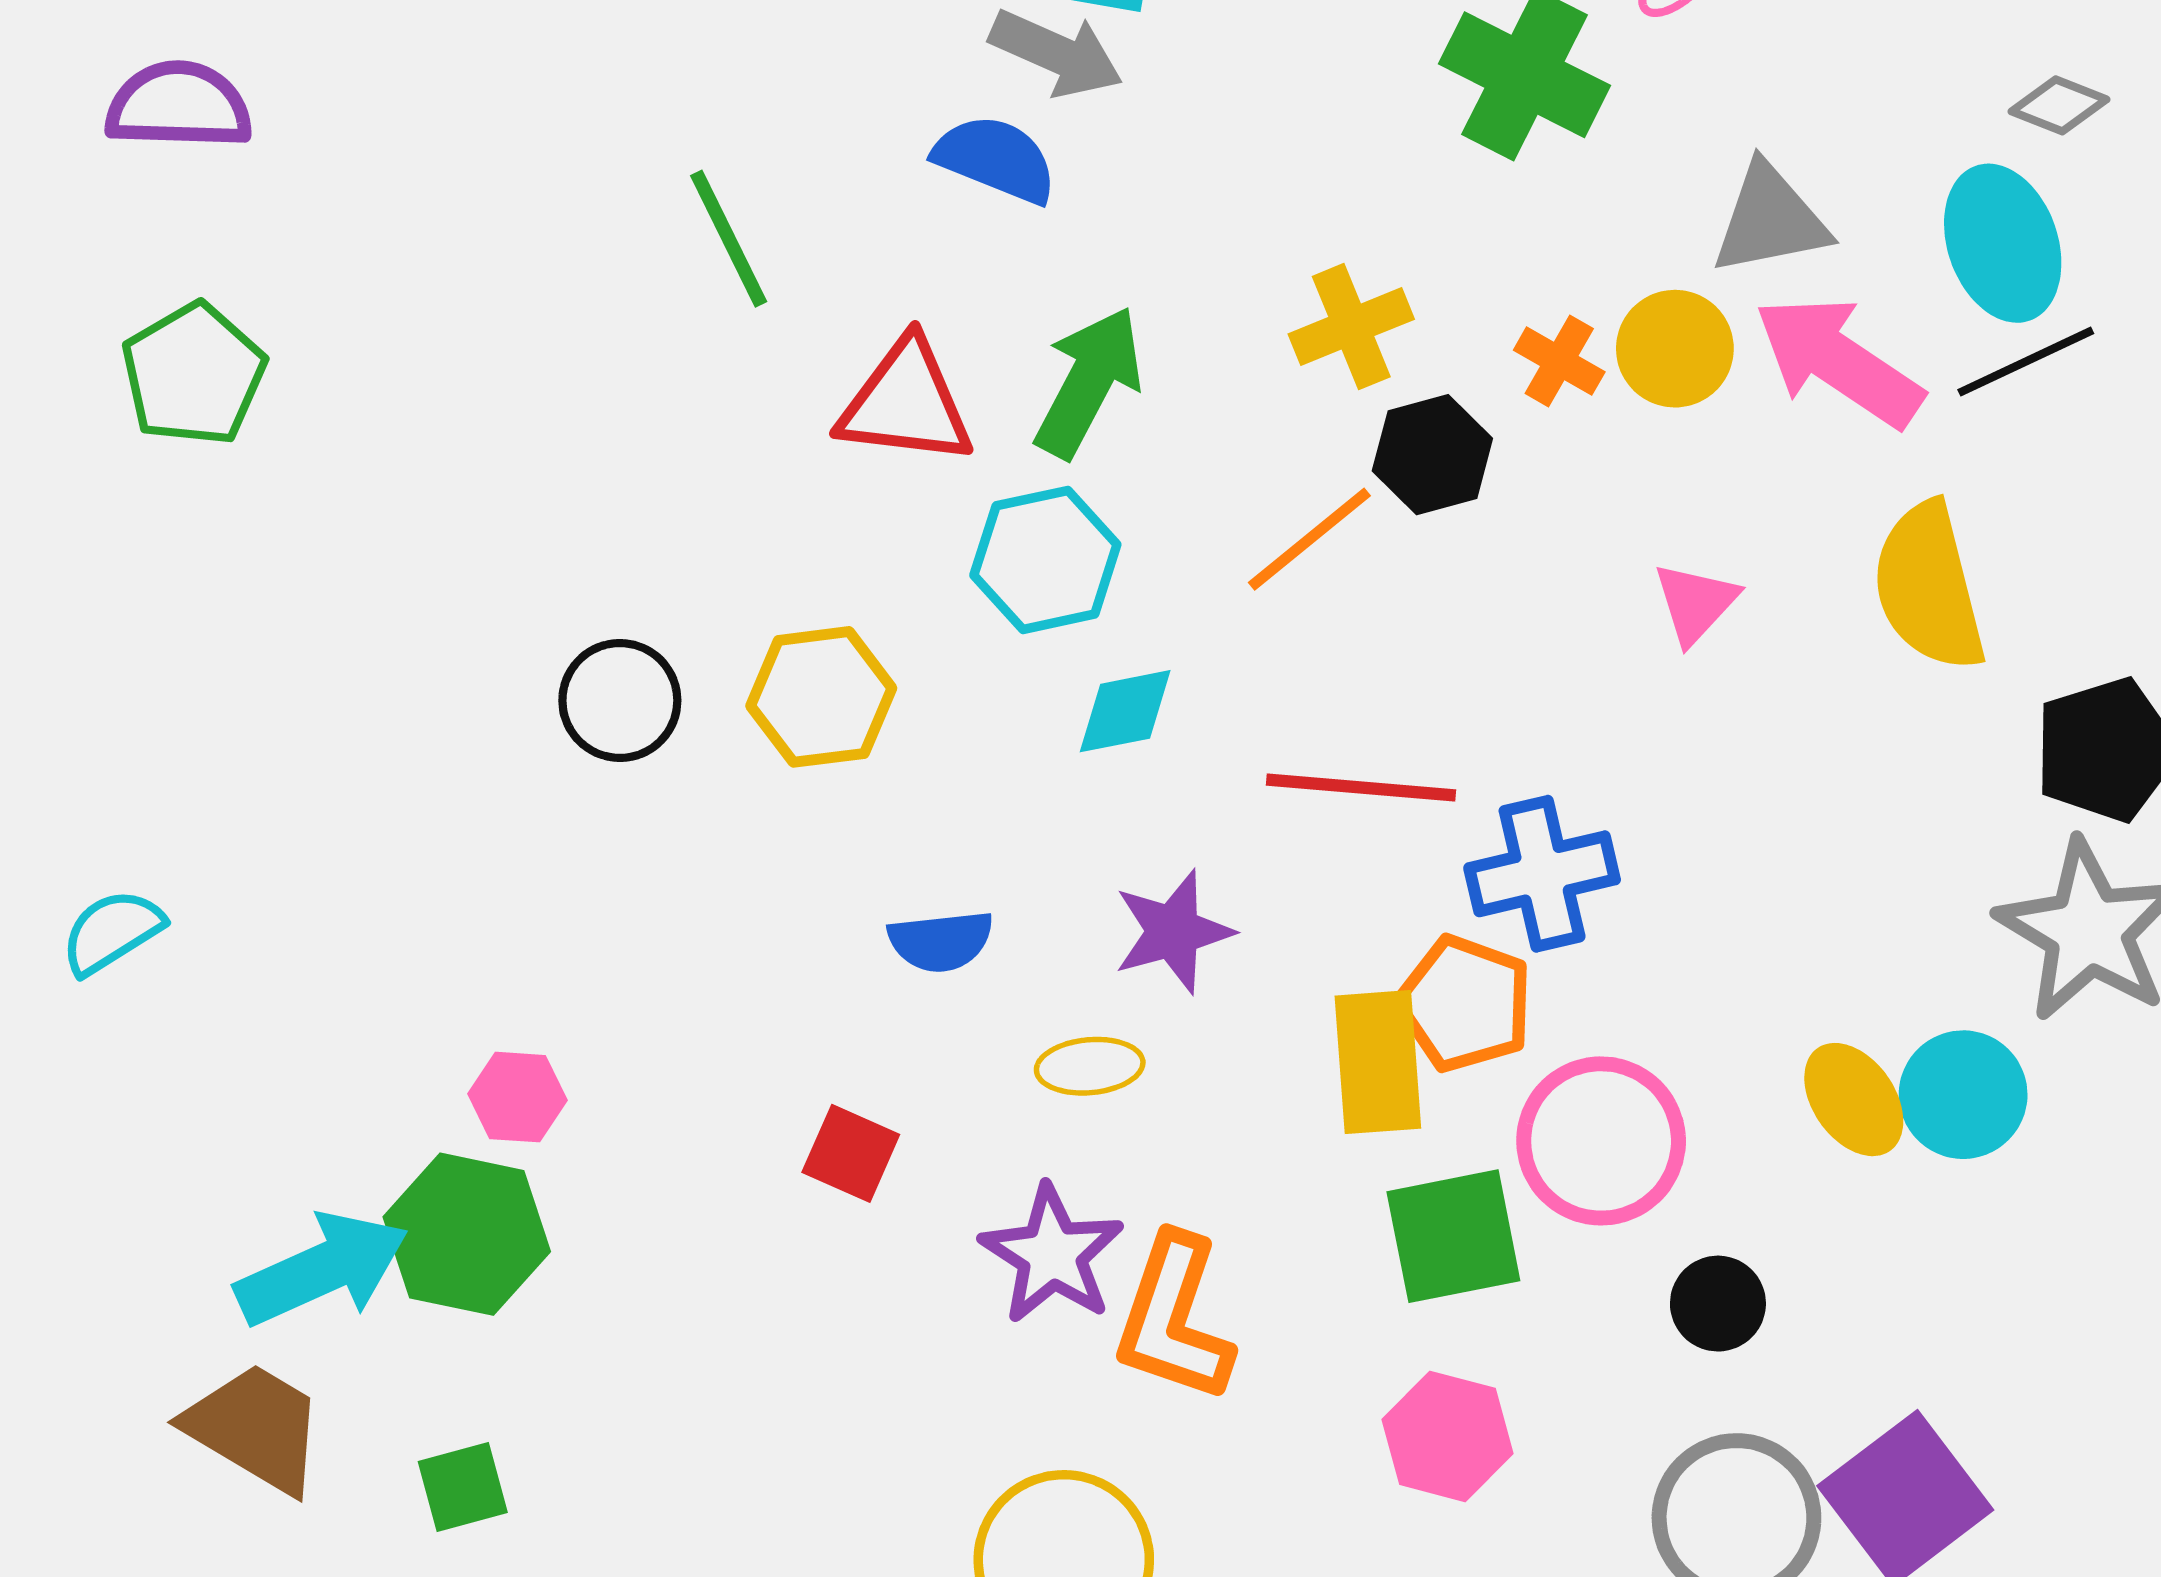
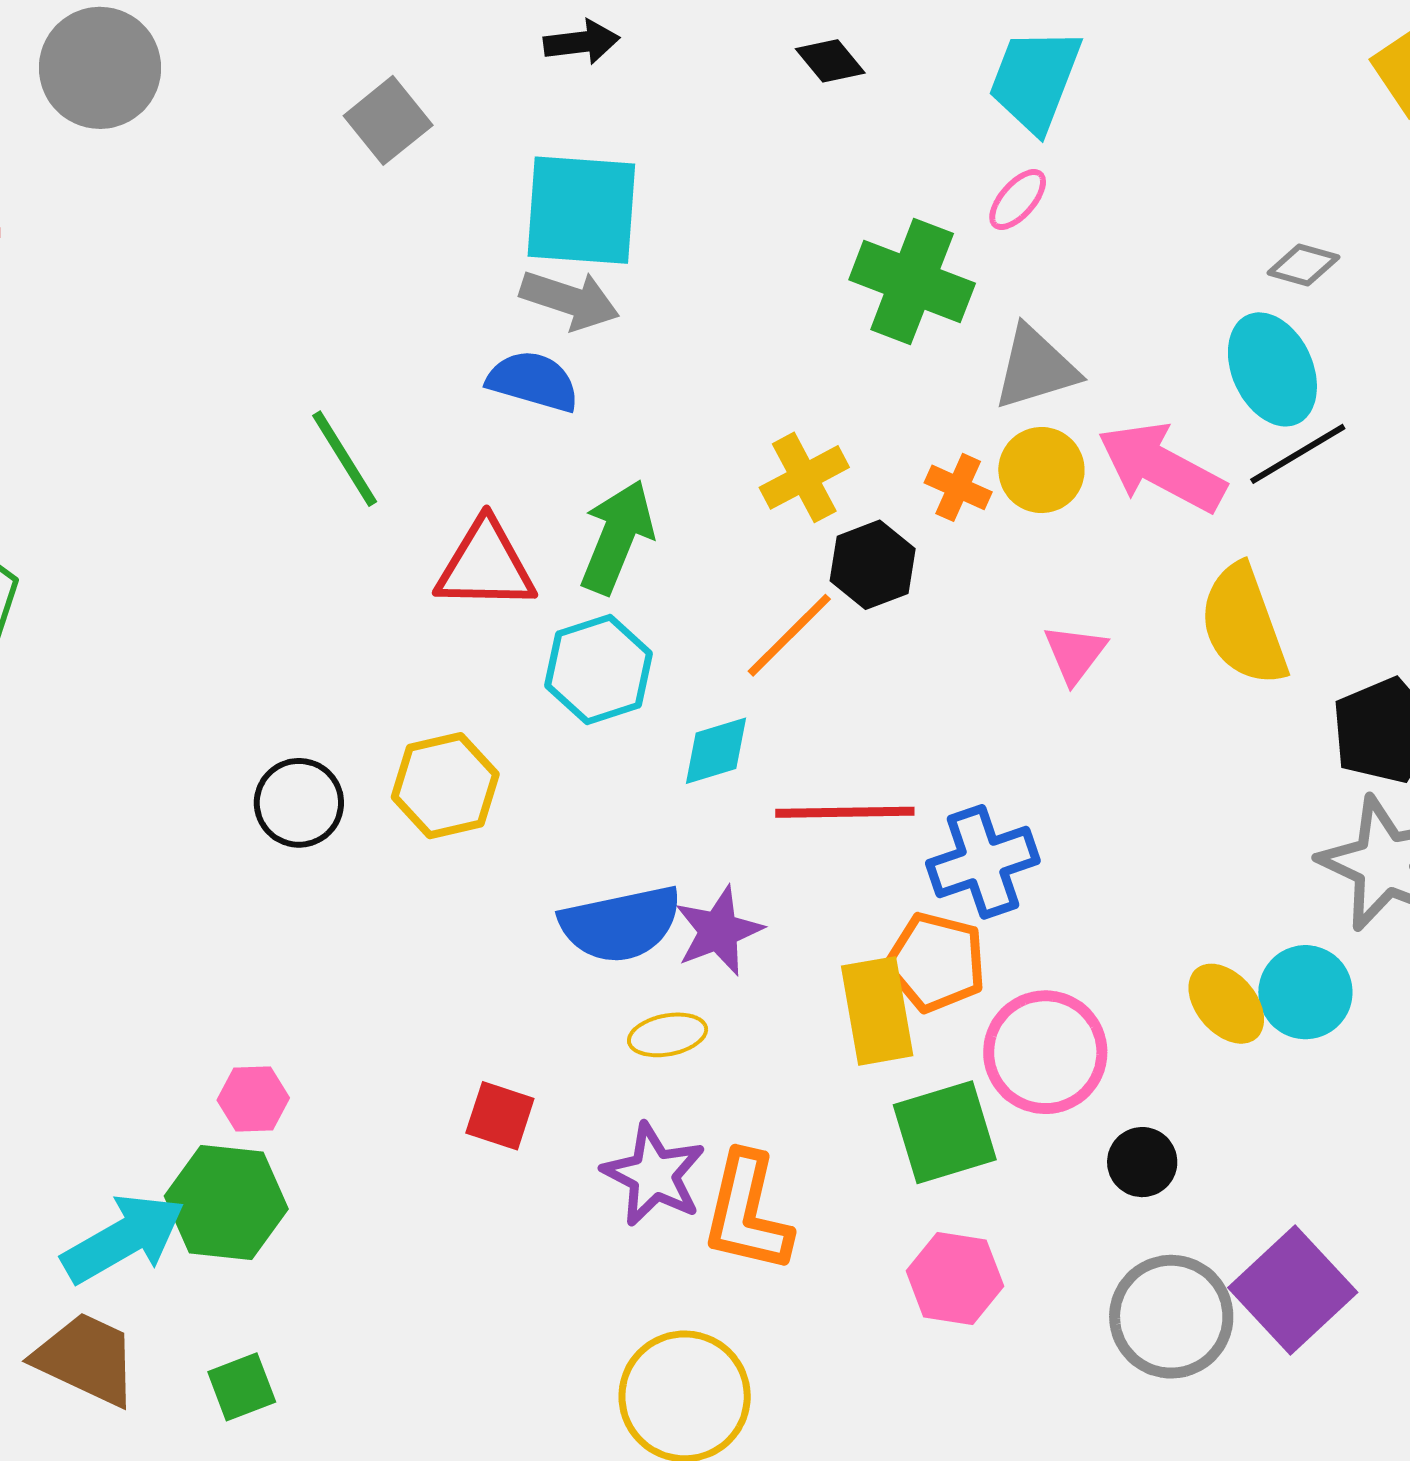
gray triangle: (1770, 220) -> (1035, 368), moved
cyan diamond: (1125, 711) -> (716, 751), moved
blue semicircle: (941, 941) -> (621, 924), moved, size x1.6

